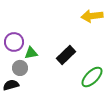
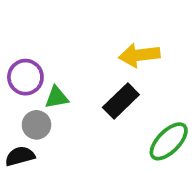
yellow arrow: (92, 16) -> (139, 55), moved

